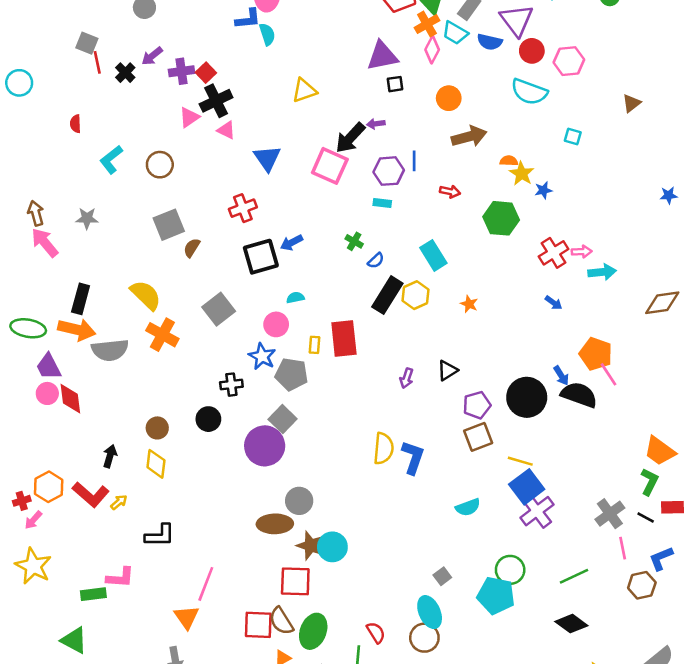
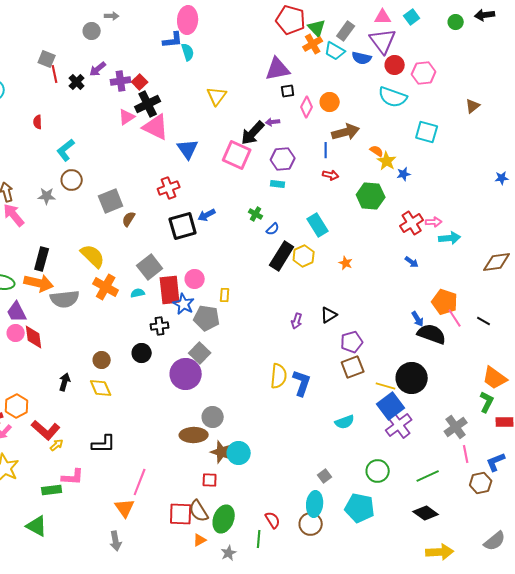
pink diamond: (432, 50) -> (307, 107), moved
yellow triangle: (304, 90) -> (217, 96), turned -35
pink triangle: (226, 130) -> (156, 127), size x1.8
cyan square: (573, 137) -> (427, 132), size x1.6
blue line: (414, 161) -> (326, 150), moved
orange semicircle: (509, 161) -> (377, 151), turned 32
brown circle: (160, 165) -> (72, 180), moved
cyan semicircle: (295, 298) -> (138, 293), moved
red rectangle: (344, 339) -> (170, 290), moved
black circle: (527, 397) -> (412, 378), moved
yellow diamond: (156, 464) -> (101, 388), turned -30
red L-shape: (91, 494) -> (46, 430), moved
yellow arrow: (119, 502) -> (57, 445), moved
black line: (646, 517) -> (484, 321), moved
red square: (295, 581) -> (210, 480), size x0.6
cyan pentagon: (496, 595) -> (360, 508), moved
cyan ellipse: (430, 612) -> (315, 504), turned 30

